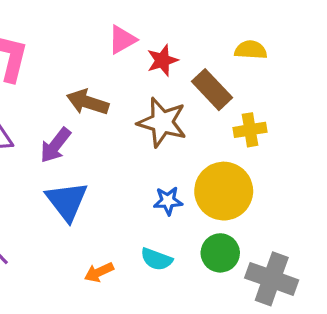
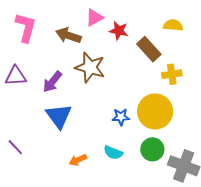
red star: (162, 60) -> (119, 31), turned 30
brown arrow: (88, 102) -> (68, 35), moved
brown star: (162, 122) -> (90, 67), moved

